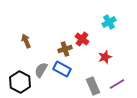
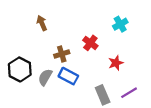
brown arrow: (26, 41) -> (42, 23), moved
brown cross: (65, 49) -> (62, 54), moved
black hexagon: (20, 82) -> (20, 69), moved

